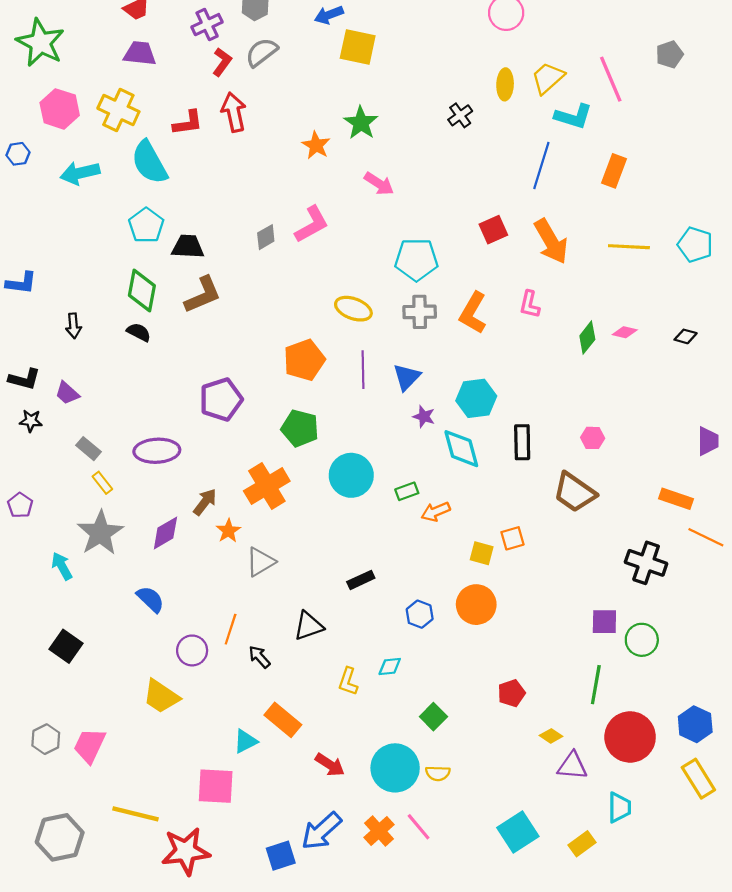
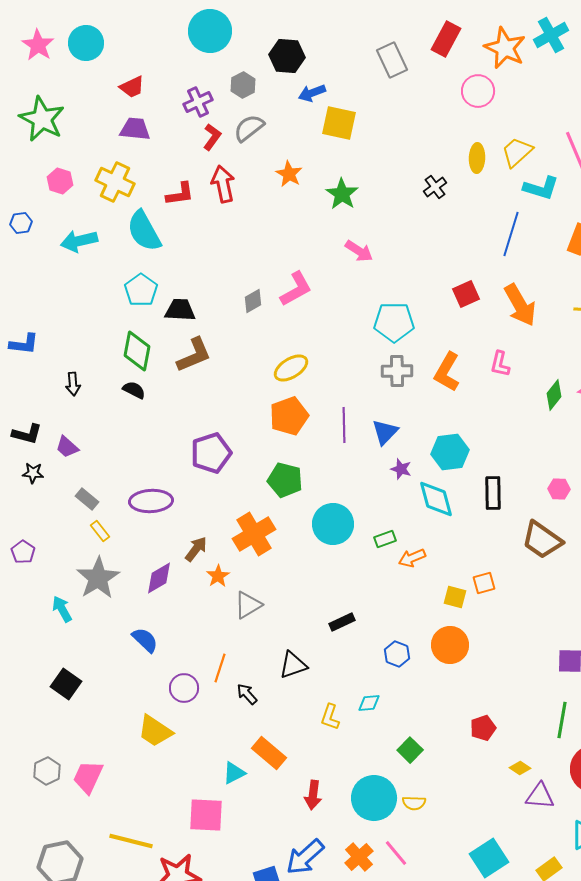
pink hexagon: (60, 109) -> (60, 181), size x0.7
orange star: (316, 145) -> (289, 174), moved
yellow ellipse: (353, 309) -> (291, 368), moved, turned -52
red arrow: (330, 765) -> (313, 795), turned 64

